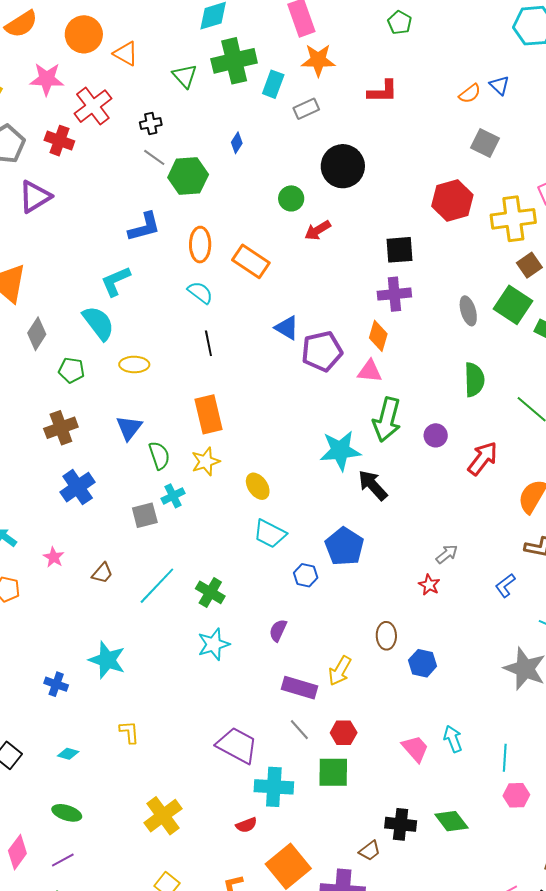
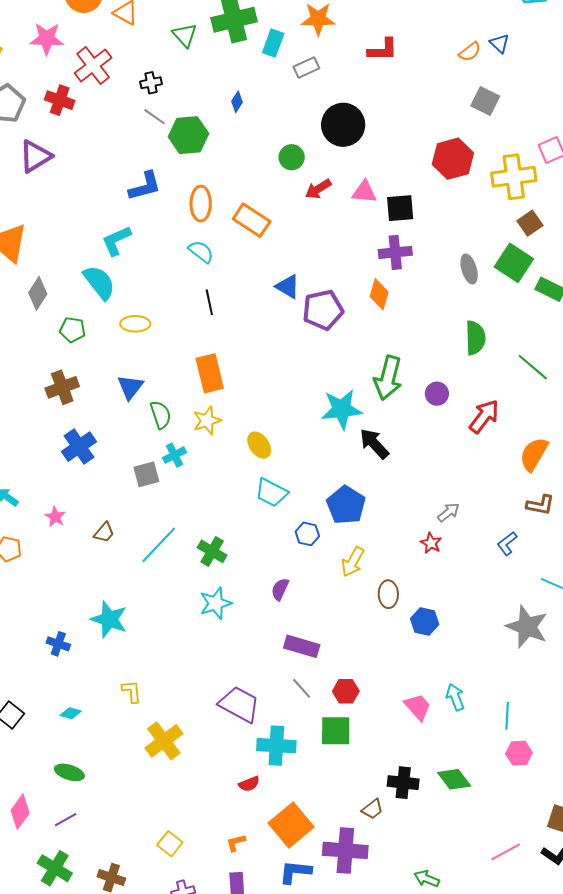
pink triangle: (370, 371) -> (364, 192), moved
yellow arrow: (340, 671) -> (353, 562), moved
yellow cross: (163, 816) -> (164, 741), moved

